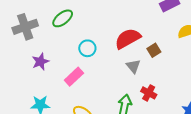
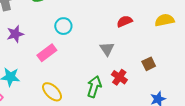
red semicircle: (128, 39) -> (125, 21), moved, size x0.6
brown square: (154, 50) -> (149, 64), moved

